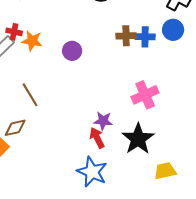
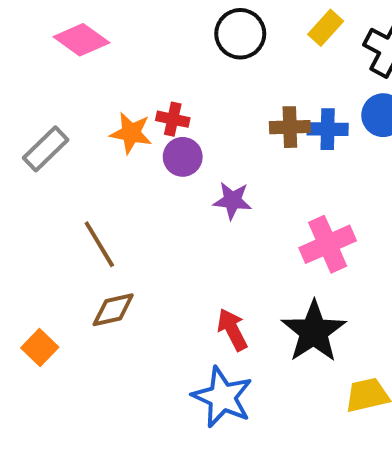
red cross: (14, 32) -> (173, 119), moved
orange star: (32, 41) -> (131, 133), moved
purple star: (103, 121) -> (232, 201), moved
brown diamond: (15, 128) -> (113, 310), moved

